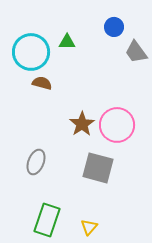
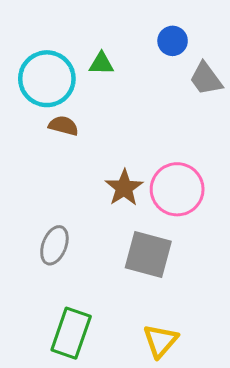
yellow triangle: (89, 227) -> (160, 341), moved, size x1.4

